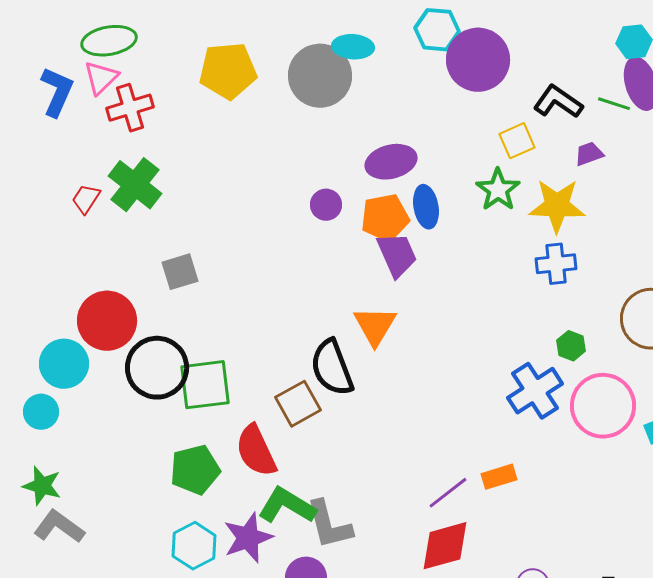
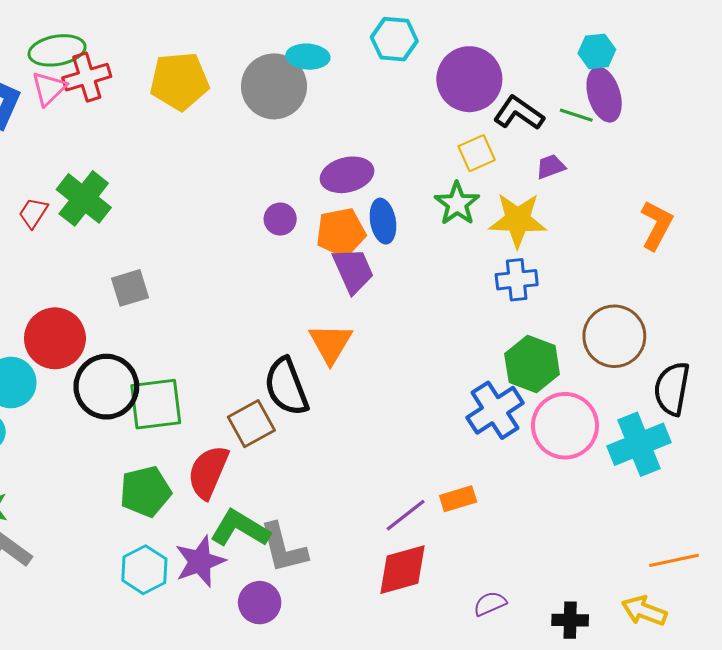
purple circle: (478, 60) -> (469, 79), moved
red cross: (130, 108) -> (87, 77), moved
green hexagon: (571, 346) -> (532, 364), size x1.8
red semicircle: (256, 451) -> (208, 472), turned 48

